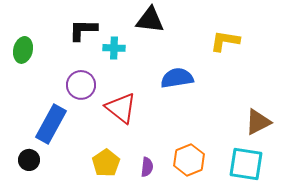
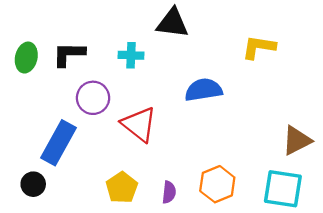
black L-shape: (83, 30) -> (69, 54), moved

